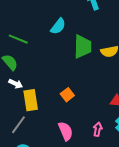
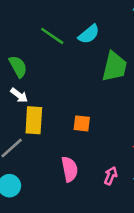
green line: (18, 39) -> (52, 36), moved
orange square: (67, 95) -> (82, 123), turned 32

